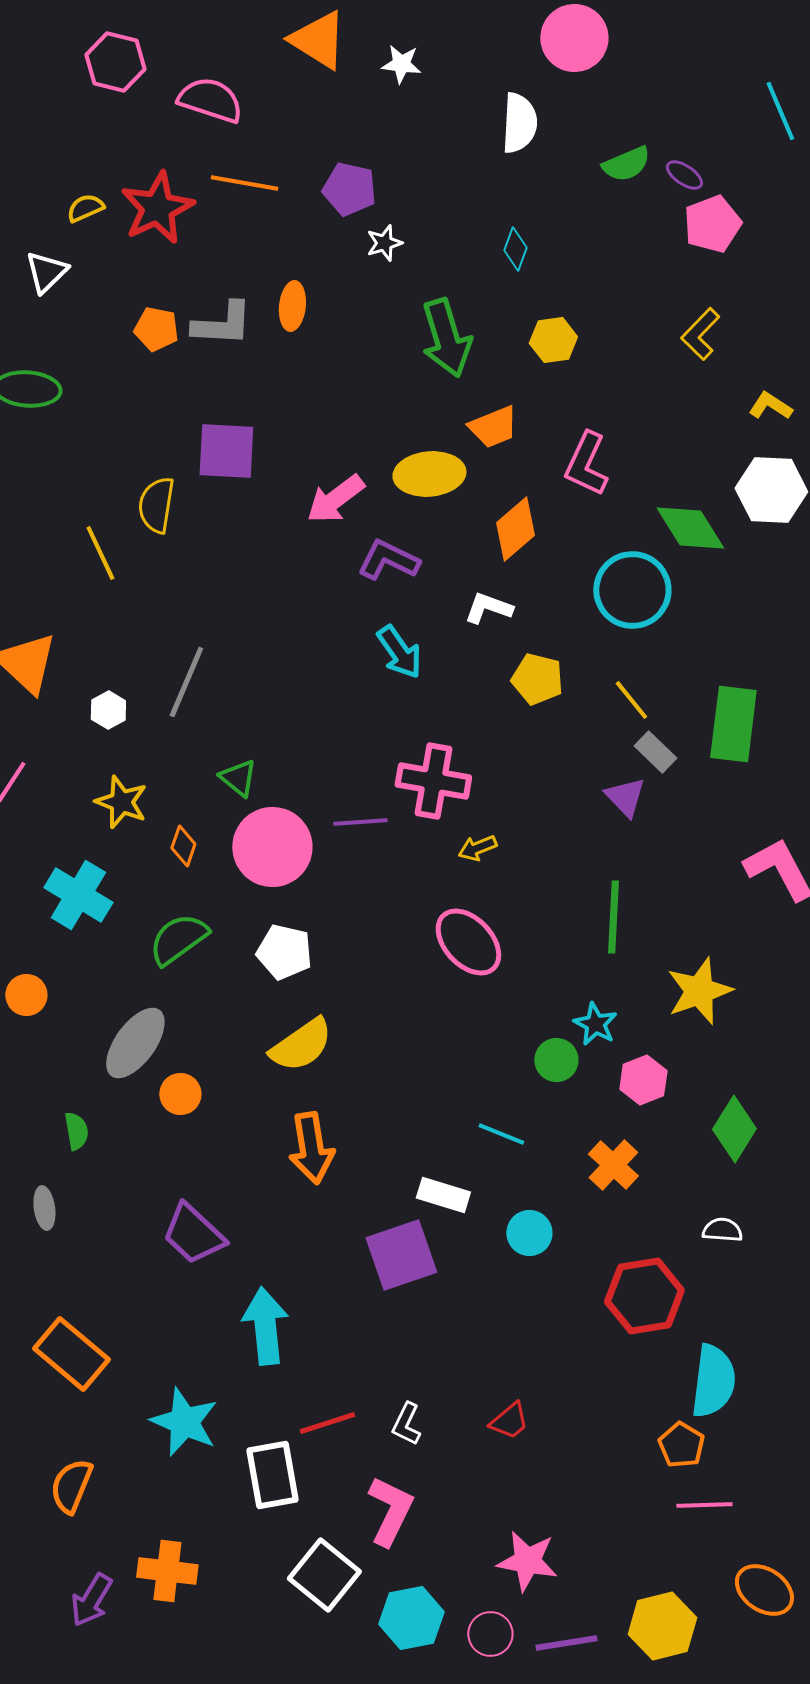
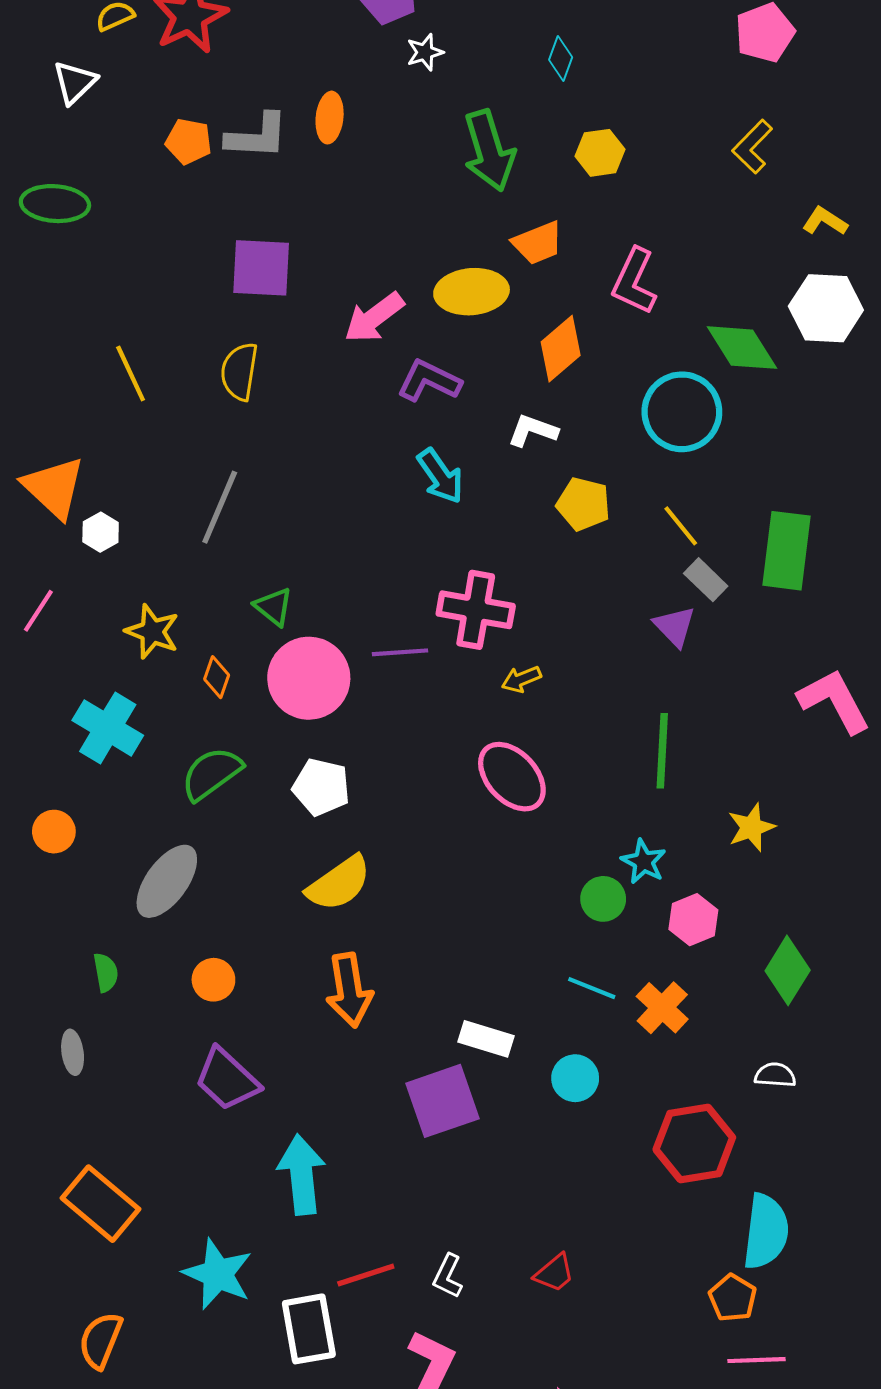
yellow semicircle: (156, 505) -> (239, 371), moved
white hexagon: (108, 710) -> (101, 532), moved
yellow star: (699, 991) -> (751, 827), size x0.7
orange circle: (180, 1094) -> (213, 980), moved
cyan line: (501, 1134) -> (592, 988), moved

